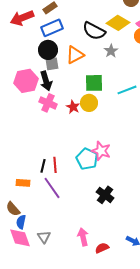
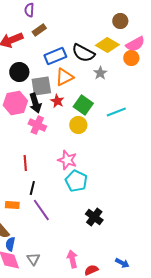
blue rectangle: (52, 28) -> (55, 56), moved
black circle: (48, 50) -> (19, 72), moved
gray square: (52, 64) -> (41, 86), size x1.5
green square: (94, 83) -> (83, 105), turned 36
red star: (73, 107) -> (57, 101), moved
pink star: (101, 151) -> (67, 160), moved
red line: (55, 165) -> (25, 163), moved

